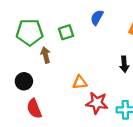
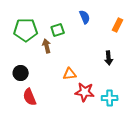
blue semicircle: (97, 17) -> (85, 17), turned 128
brown arrow: (46, 55) -> (47, 46), moved

